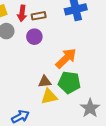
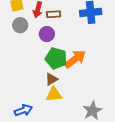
brown triangle: (45, 82) -> (51, 79), turned -32
green pentagon: (69, 82) -> (56, 58), moved

